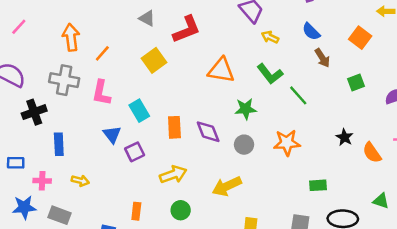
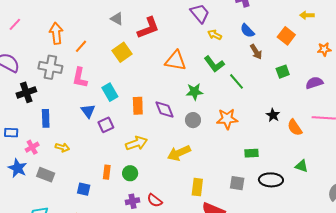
pink cross: (42, 181) -> (32, 147), turned -32
blue star: (24, 207) -> (18, 168), turned 30
green circle: (181, 210) -> (130, 173), moved

